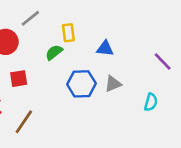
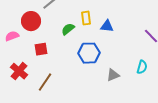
yellow rectangle: (68, 33) -> (86, 18), moved
gray triangle: (113, 84) -> (113, 75), moved

